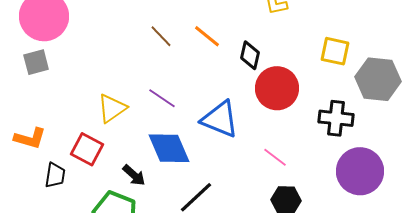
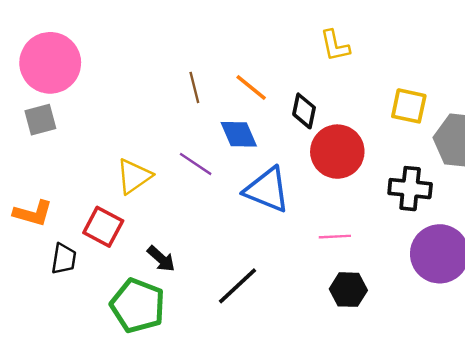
brown line: (161, 36) -> (194, 87), turned 30
blue diamond: (169, 148) -> (239, 134), moved, size x0.7
pink line: (275, 157) -> (335, 237), turned -40

